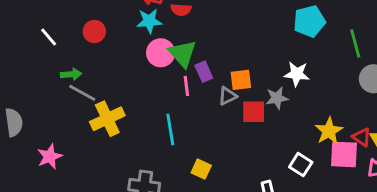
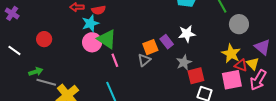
cyan star: (149, 21) -> (90, 23), moved
purple rectangle: (204, 72) -> (167, 42), moved
gray star: (277, 98) -> (184, 62), moved
red square: (254, 112) -> (196, 76), moved
yellow star: (329, 131) -> (231, 54), moved

